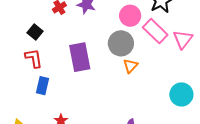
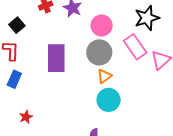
pink circle: (130, 16) -> (102, 25), moved
cyan circle: (181, 94) -> (109, 100), moved

